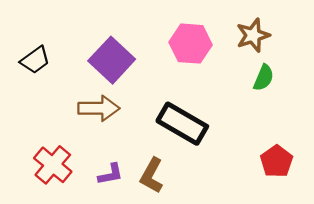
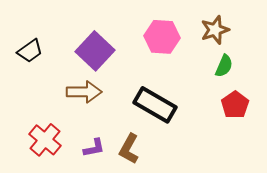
red pentagon: (277, 161) -> (235, 105), moved

